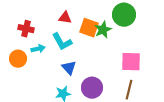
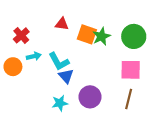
green circle: (124, 15) -> (134, 36), moved
red cross: (26, 29) -> (21, 35), turned 35
cyan L-shape: (62, 42) -> (59, 61), moved

